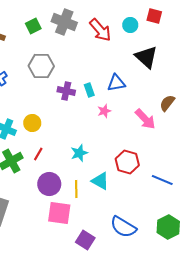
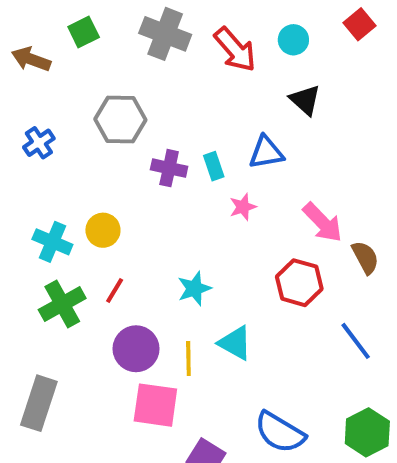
red square: (154, 16) -> (360, 24), moved, turned 35
green square: (33, 26) -> (84, 32), moved
black triangle: (146, 57) -> (305, 100), moved, size x0.7
brown semicircle: (167, 103) -> (365, 257), moved, turned 114
red hexagon: (127, 162) -> (299, 283), moved
blue line: (162, 180) -> (356, 341), turned 30

